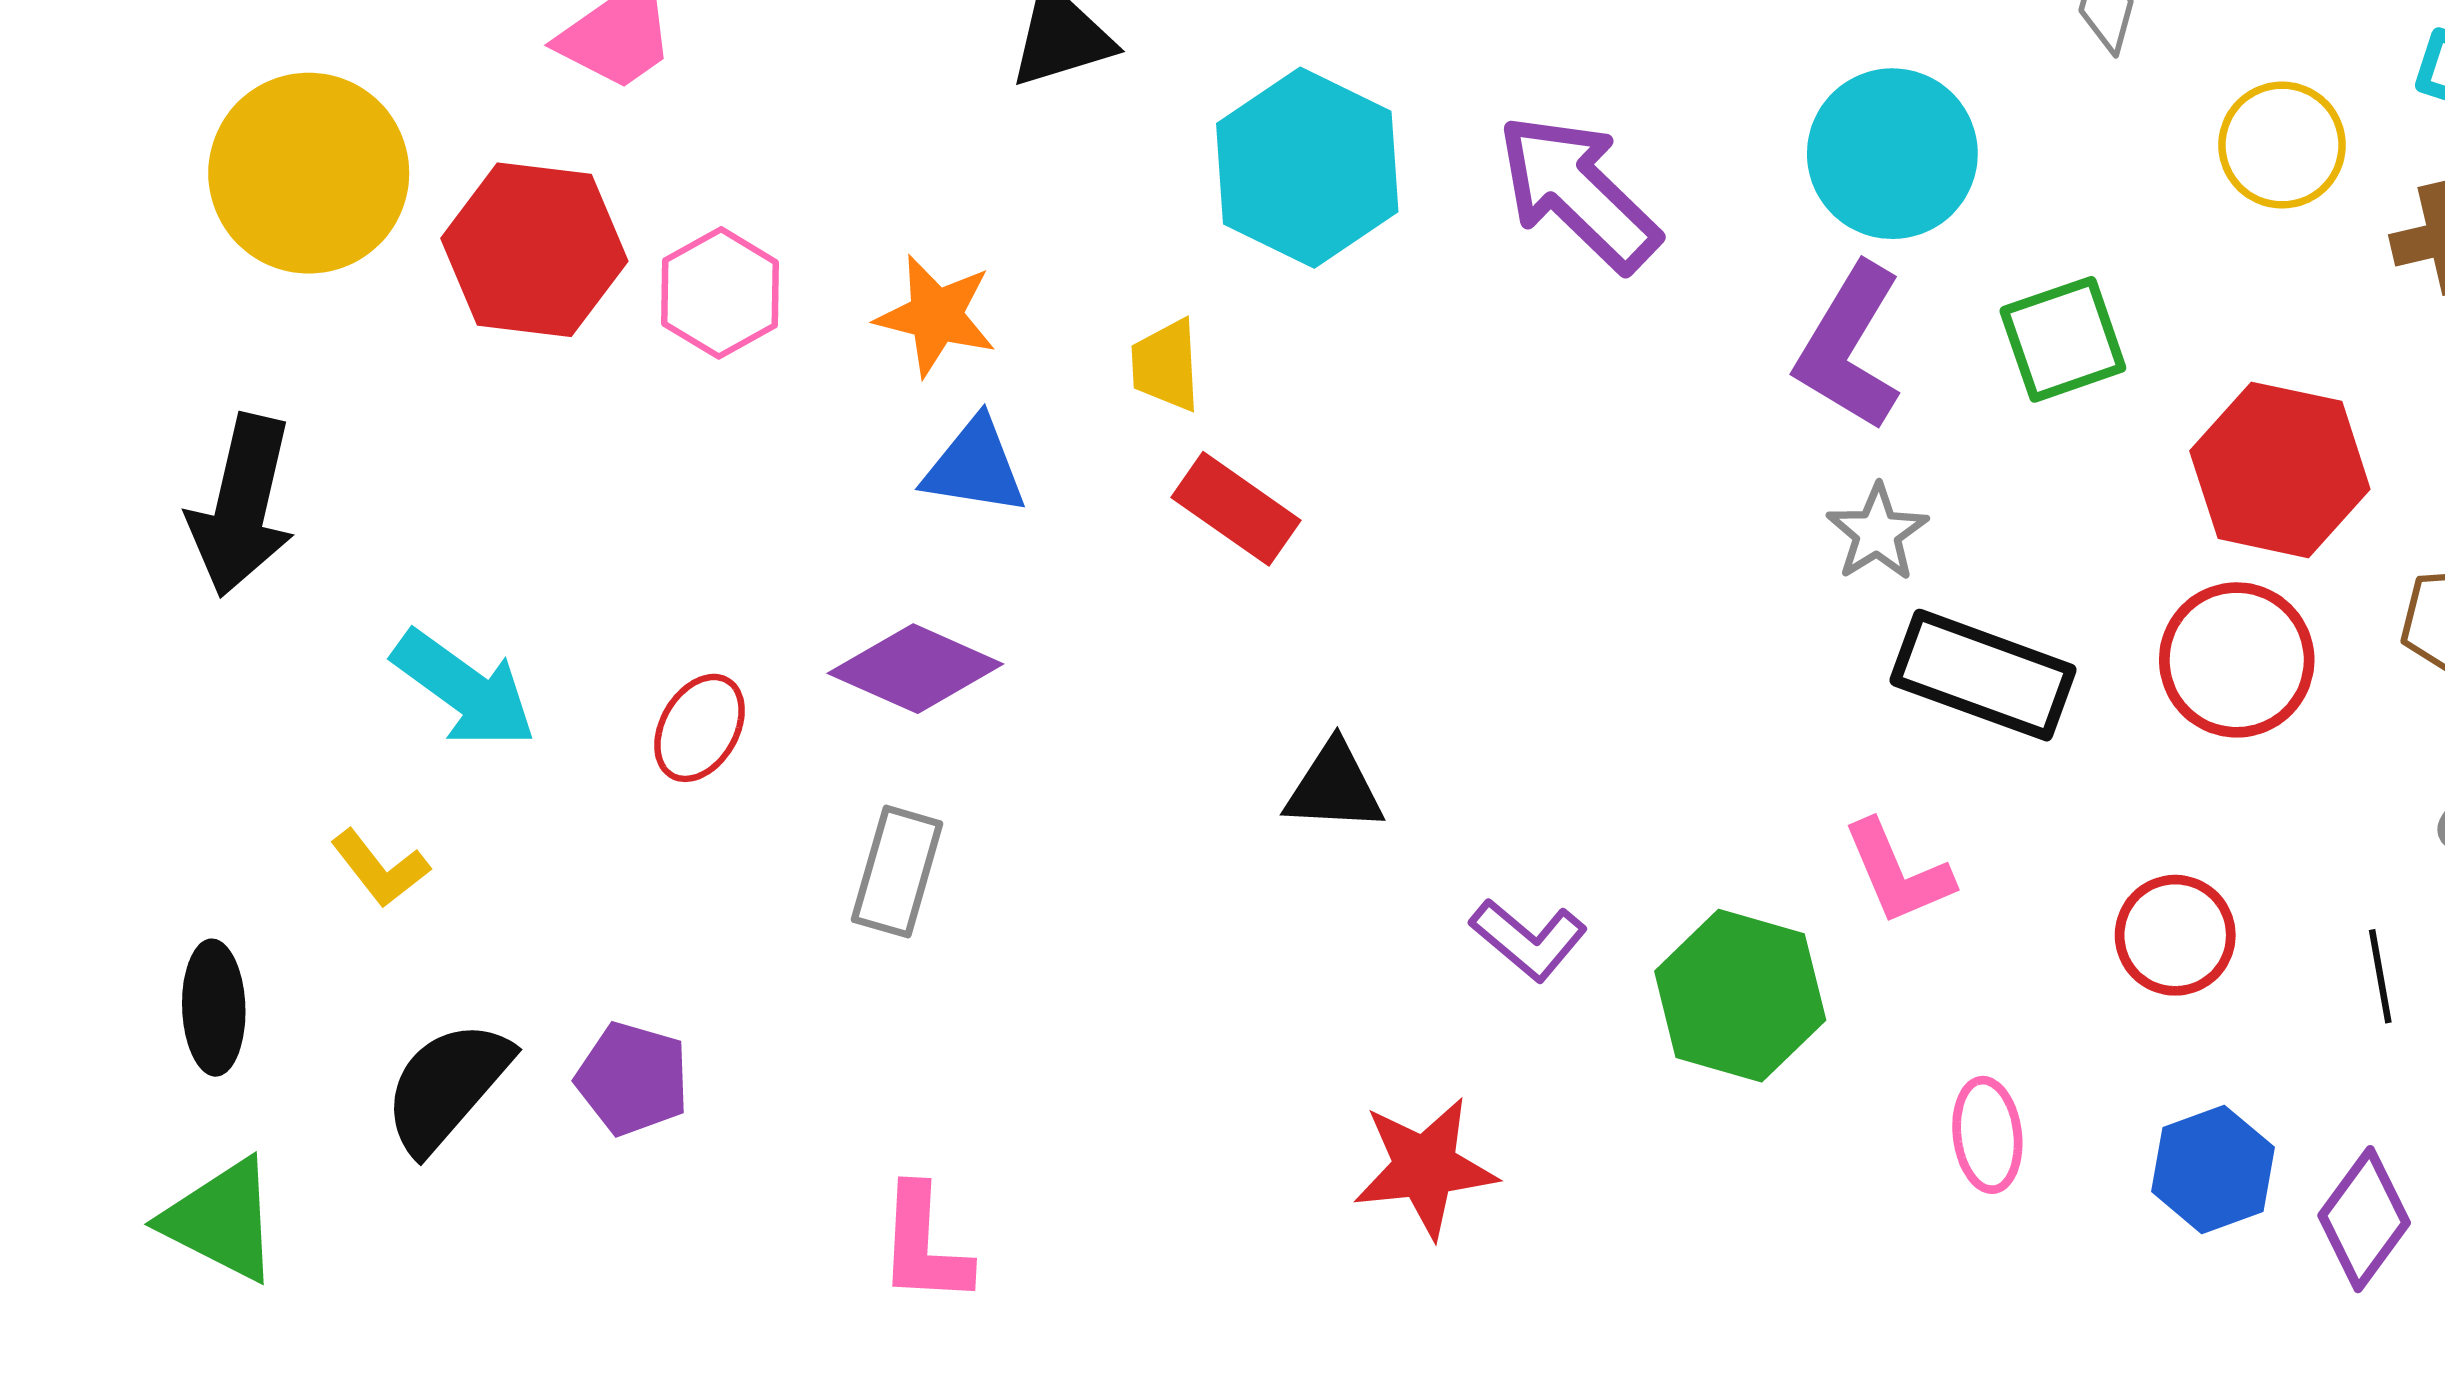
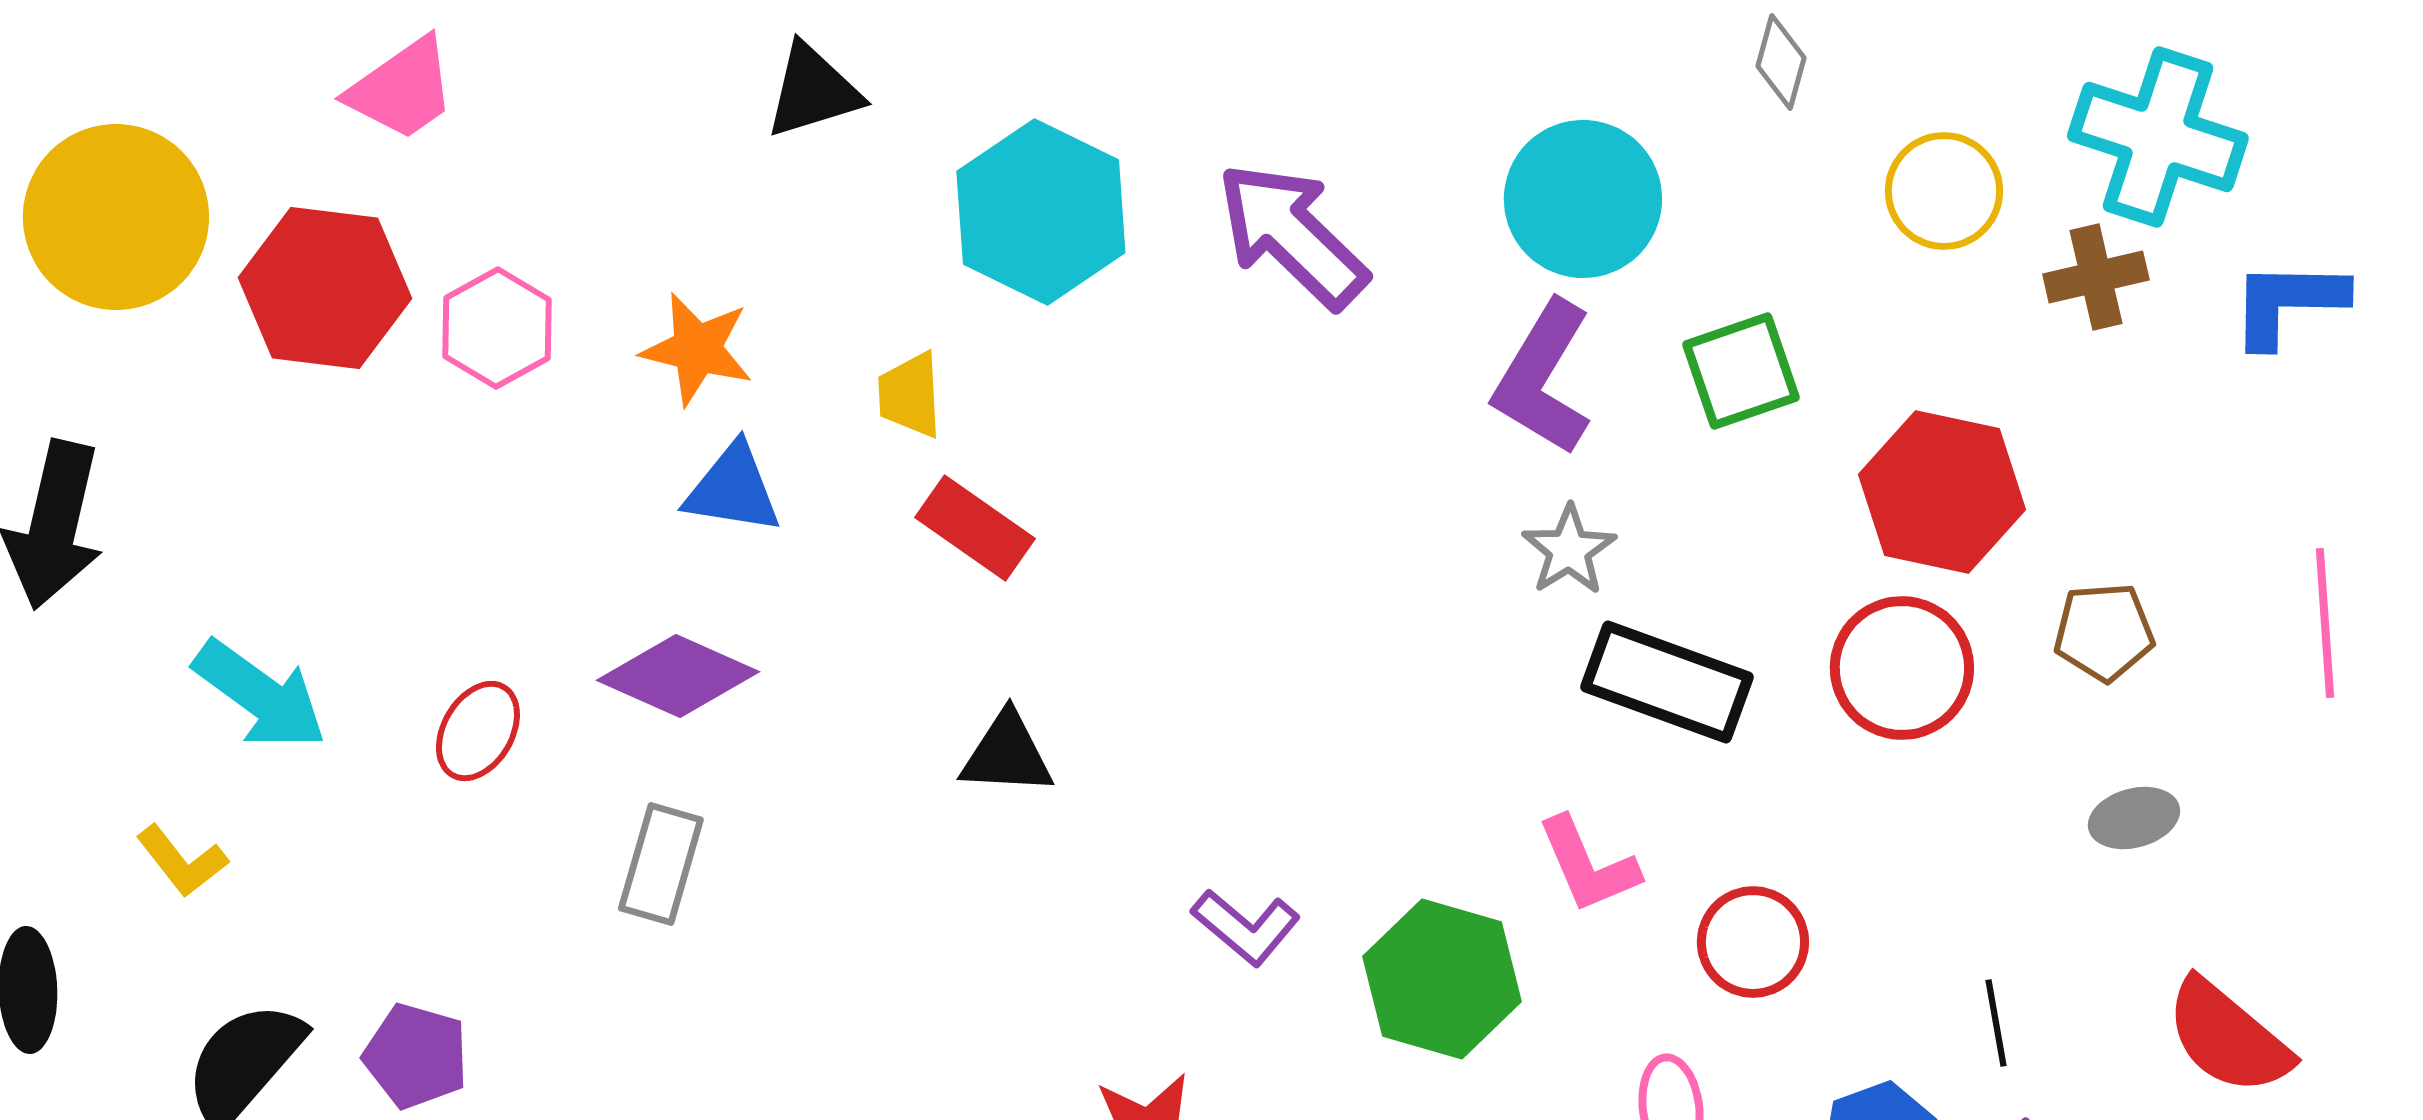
black triangle: (1334, 787) -> (1007, 754), moved
red circle: (2175, 935) -> (1753, 942), moved
black line: (2380, 976) -> (1996, 1023), moved

